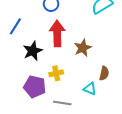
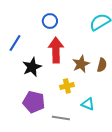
yellow cross: (56, 73) -> (67, 86), moved
brown semicircle: (104, 73) -> (102, 65), moved

